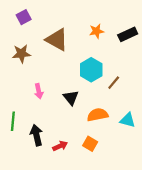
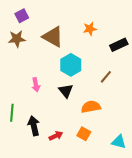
black rectangle: (128, 34) -> (119, 45), moved
brown star: (21, 54) -> (17, 39), moved
cyan hexagon: (91, 70) -> (71, 65), moved
cyan triangle: (128, 120) -> (119, 142), moved

